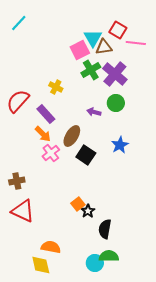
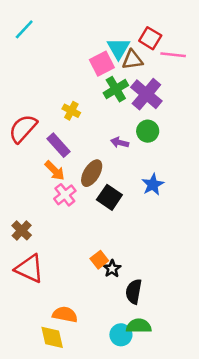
brown cross: (17, 181) -> (22, 230), turned -35

